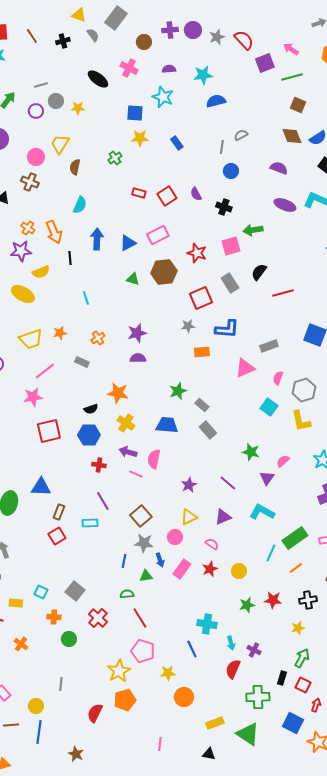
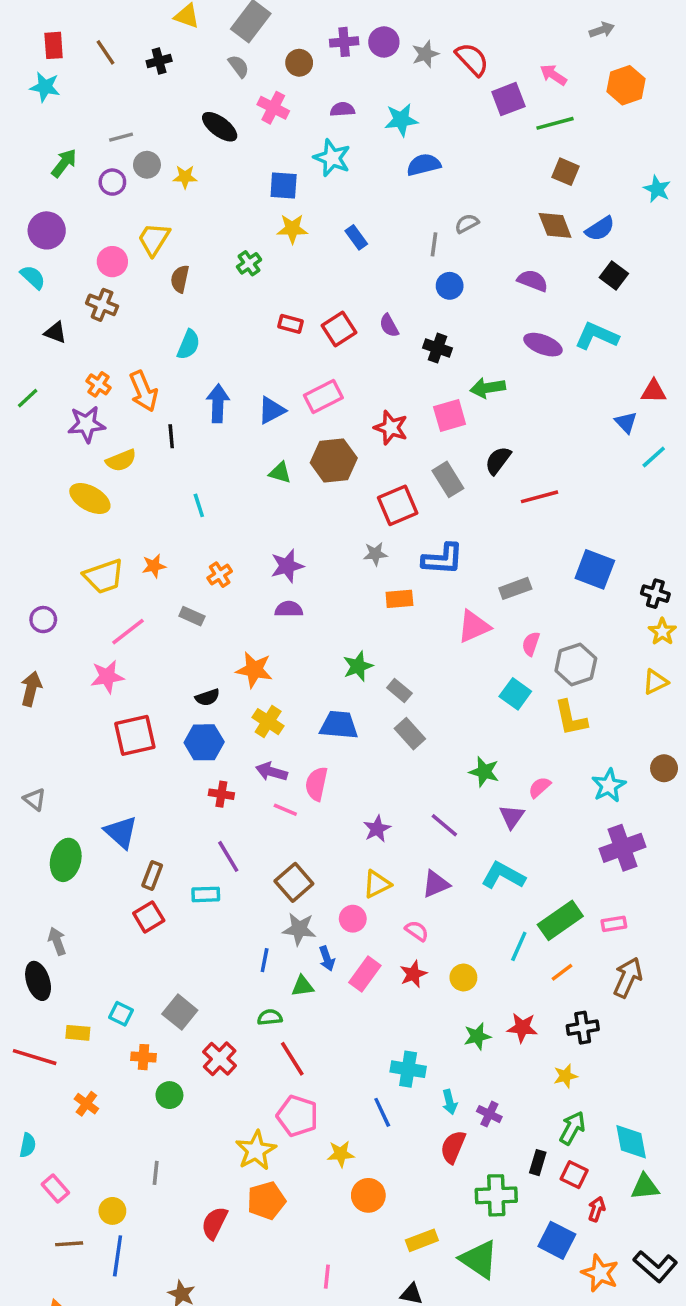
gray semicircle: (93, 35) -> (239, 66), moved
blue triangle: (41, 487) -> (121, 832), turned 40

